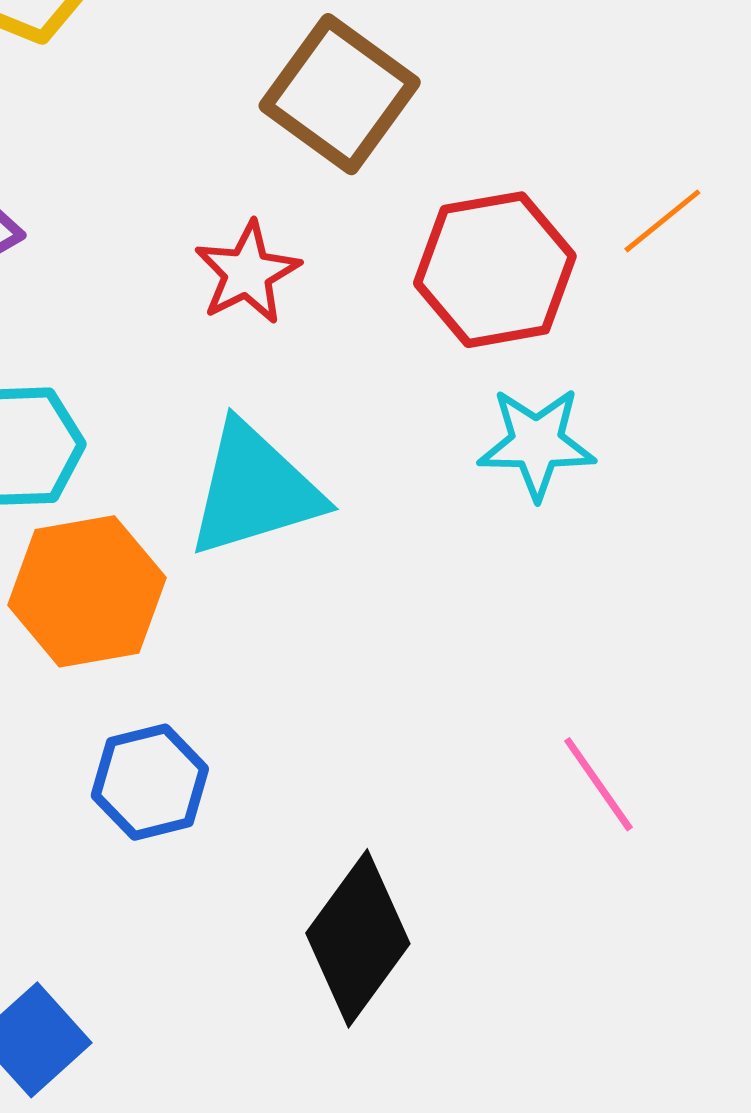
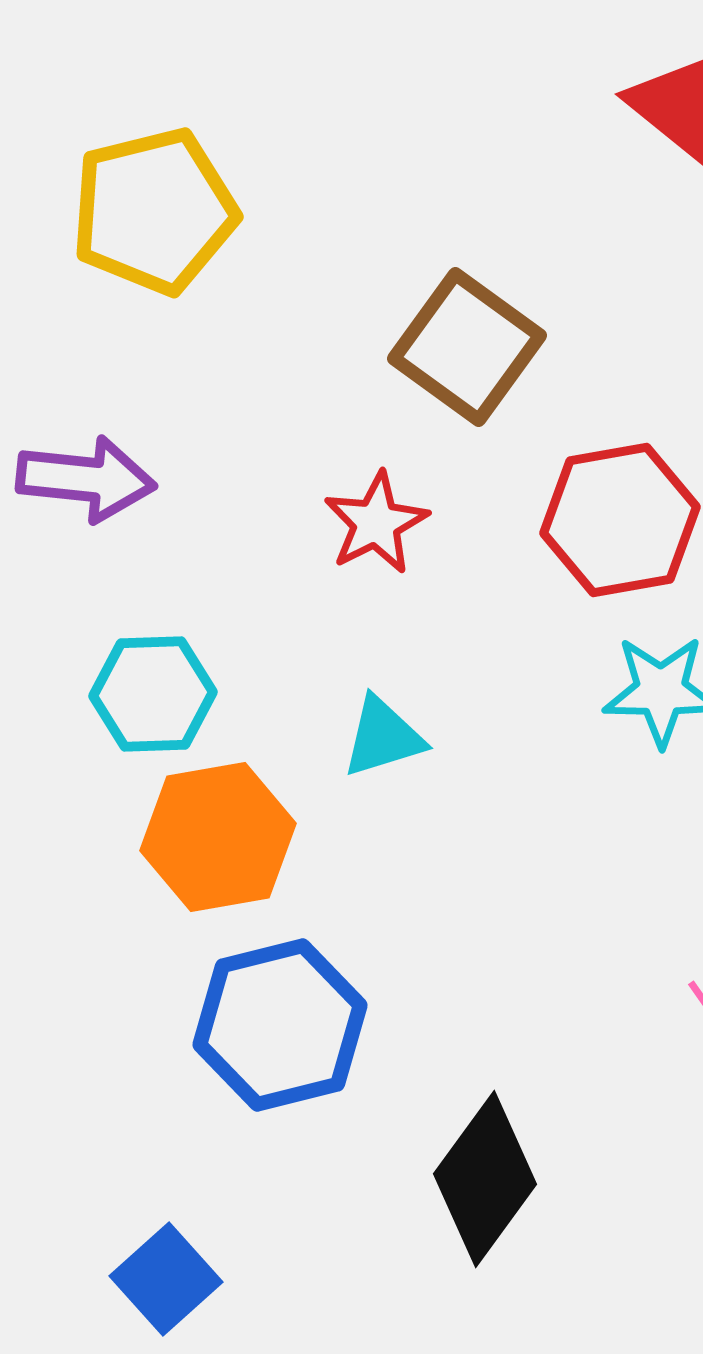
cyan triangle: (254, 490) -> (383, 737), size x0.6
blue hexagon: (150, 782) -> (280, 1025), size x1.5

